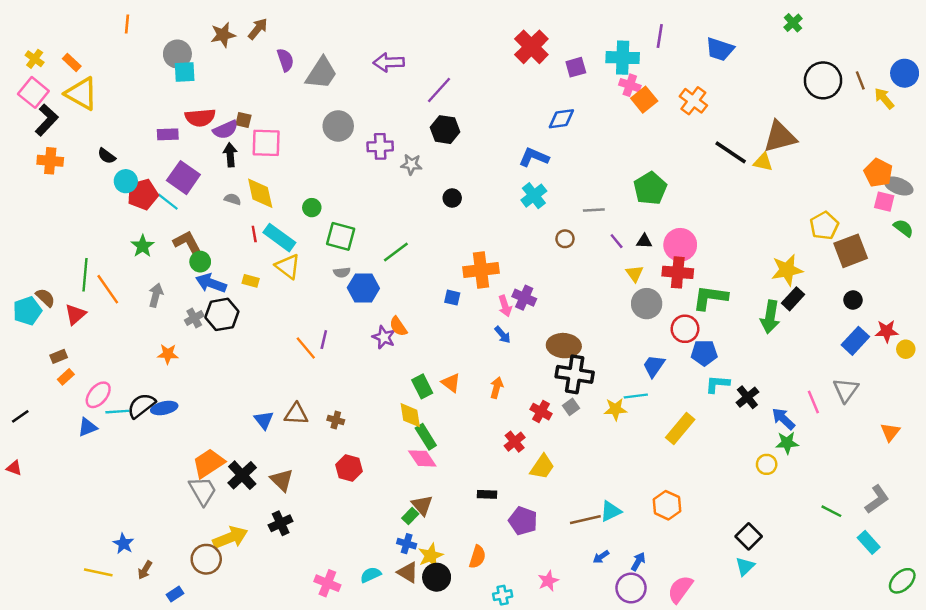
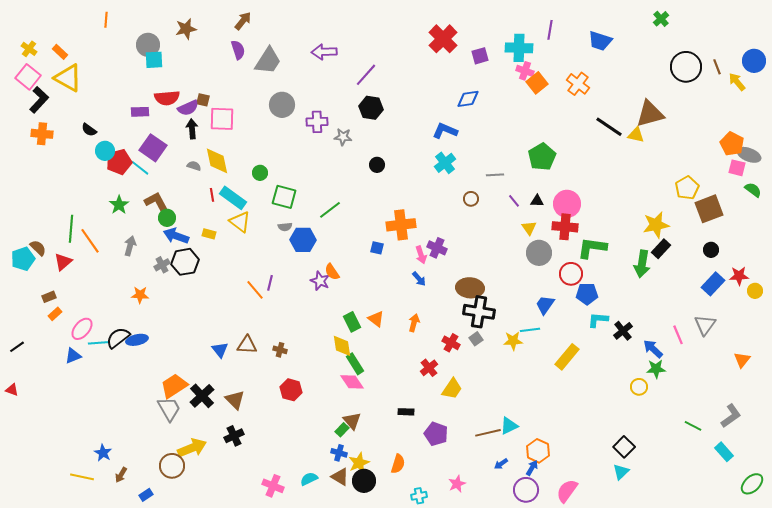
brown arrow: (258, 29) -> (243, 21), moved
orange hexagon: (667, 505) -> (538, 451), moved

